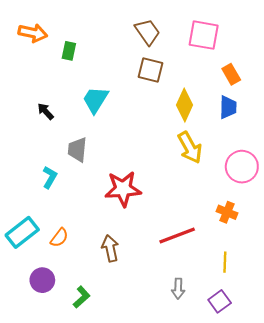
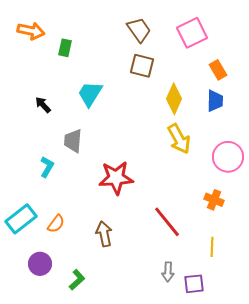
pink square: (204, 35) -> (192, 33), turned -36
red line: (177, 236) -> (167, 222), turned 72
purple square: (220, 301) -> (194, 284), moved, turned 30

